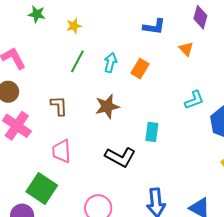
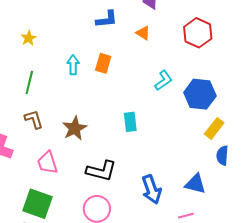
green line: (77, 61) -> (29, 83), moved
brown star: (107, 106) -> (75, 128), moved
black L-shape: (120, 157) -> (101, 171), moved

